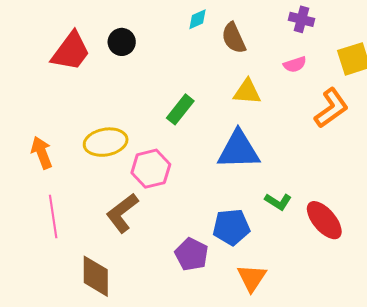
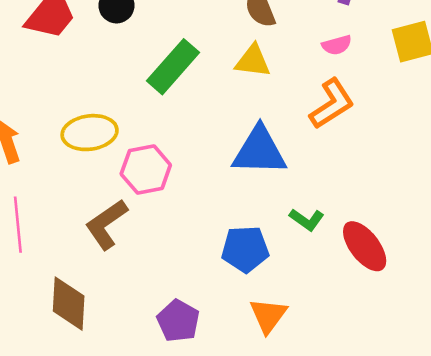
yellow triangle: (247, 92) -> (253, 61), moved
orange L-shape: (331, 108) -> (332, 104), moved
green rectangle: (180, 109) -> (173, 67), moved, size x1.4
purple pentagon: (192, 254) -> (178, 321), moved

